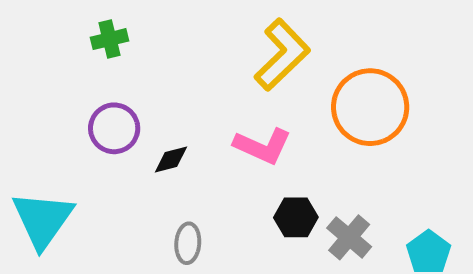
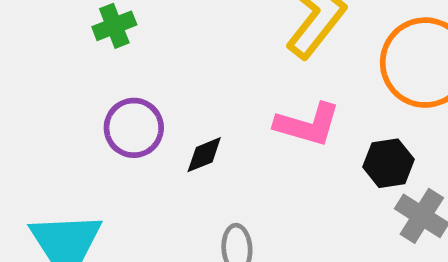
black hexagon: (296, 217) -> (388, 163), moved

